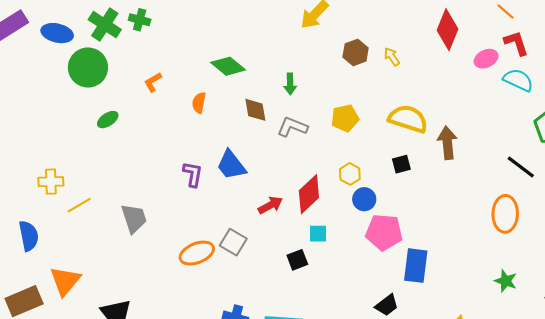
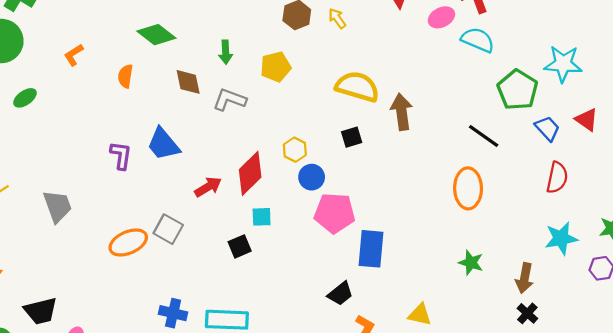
yellow pentagon: (345, 118) -> (276, 67), moved

